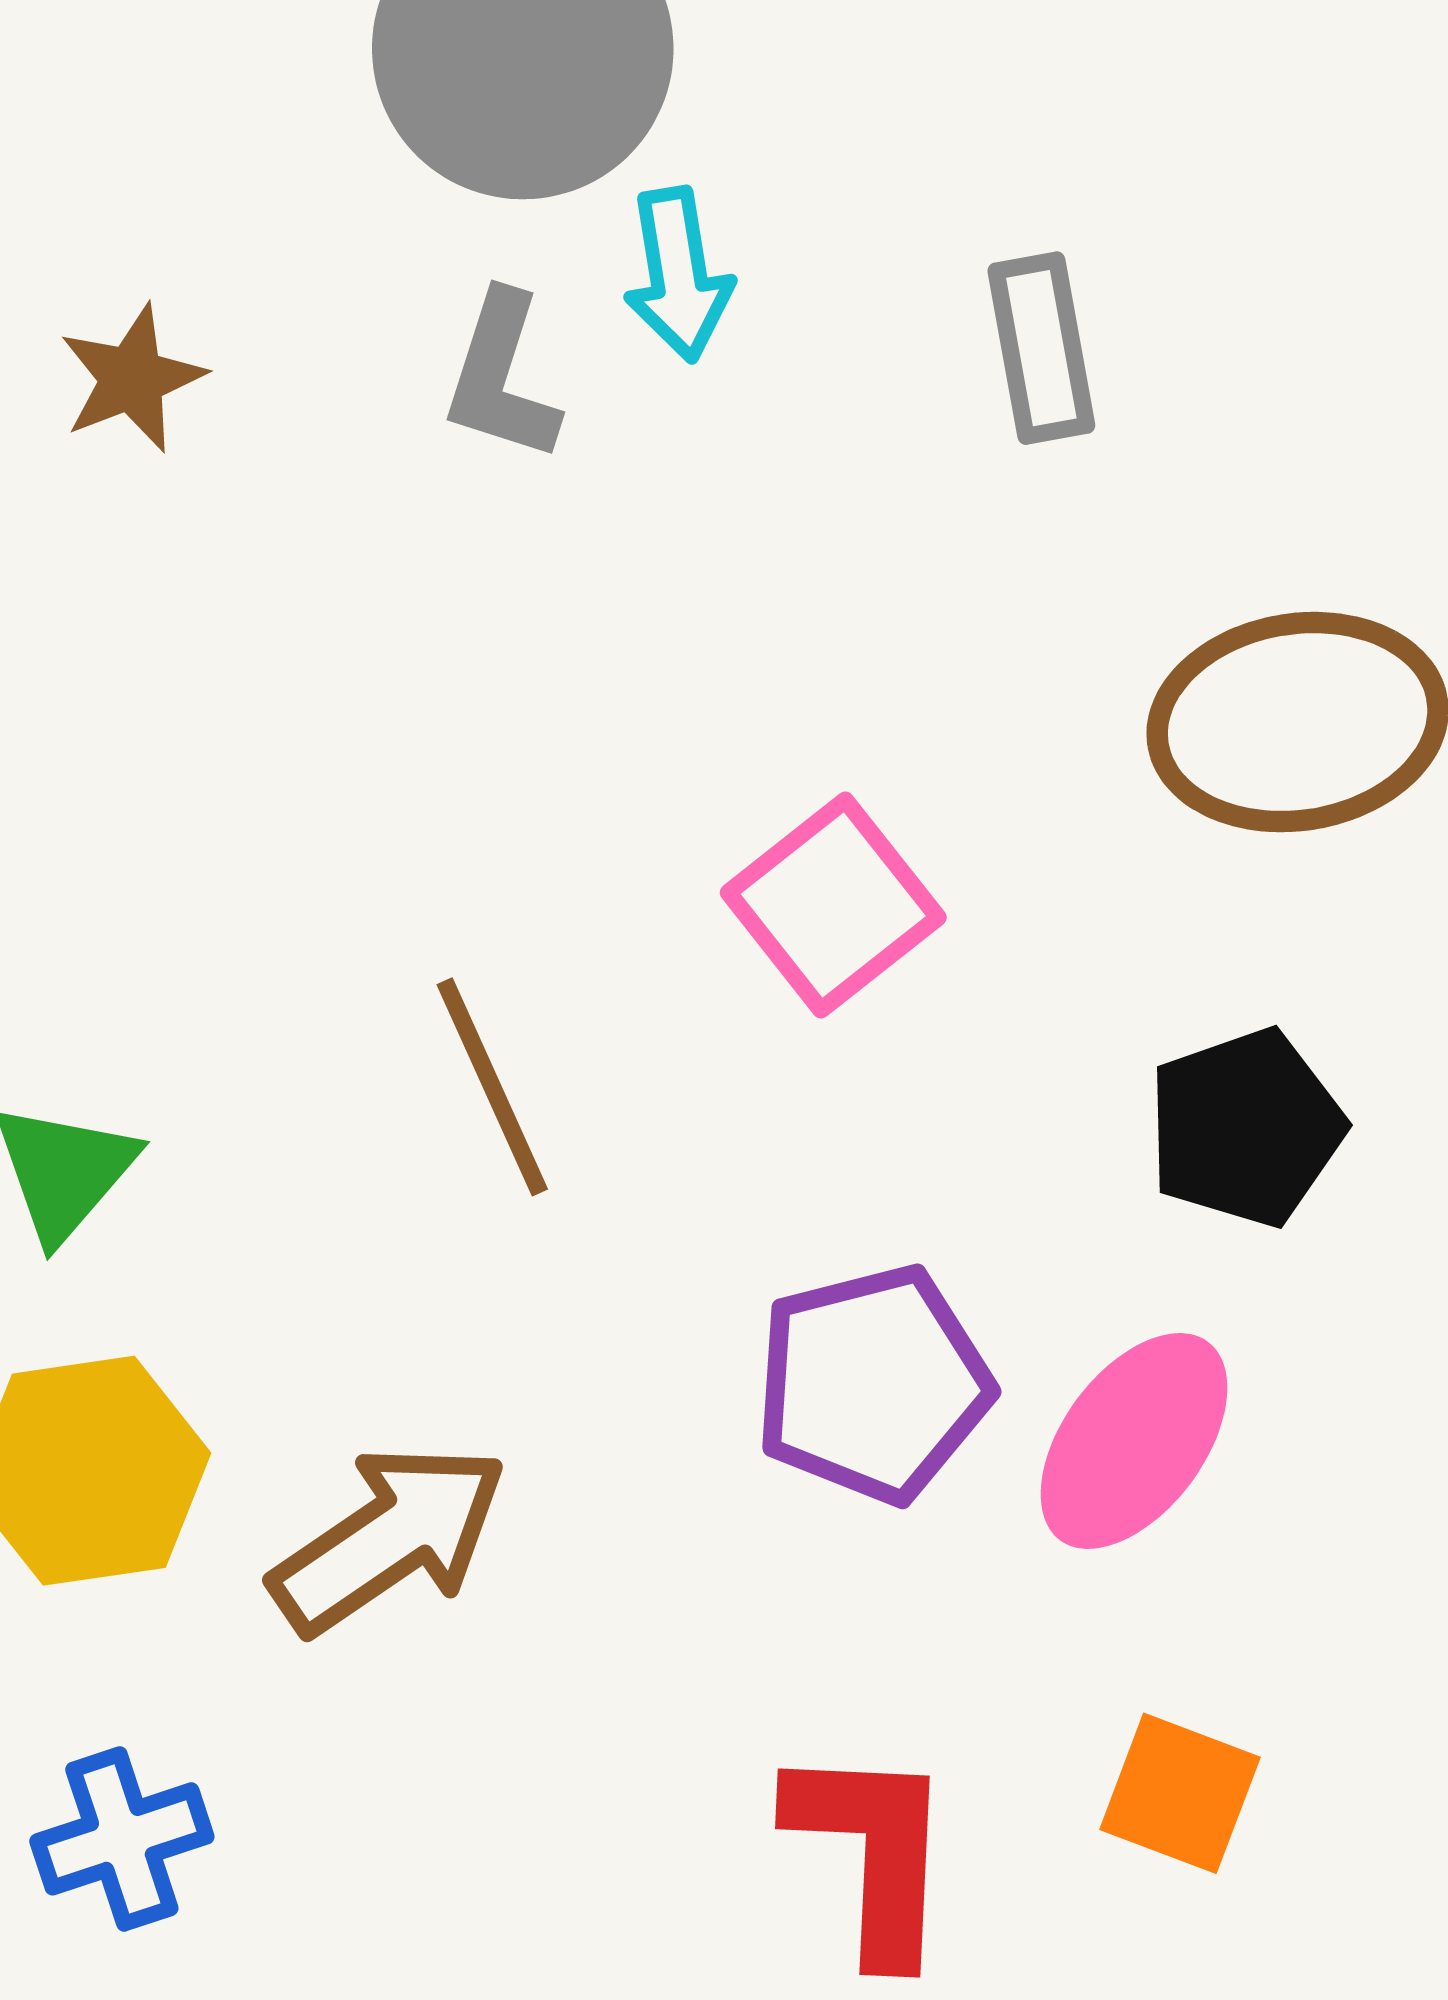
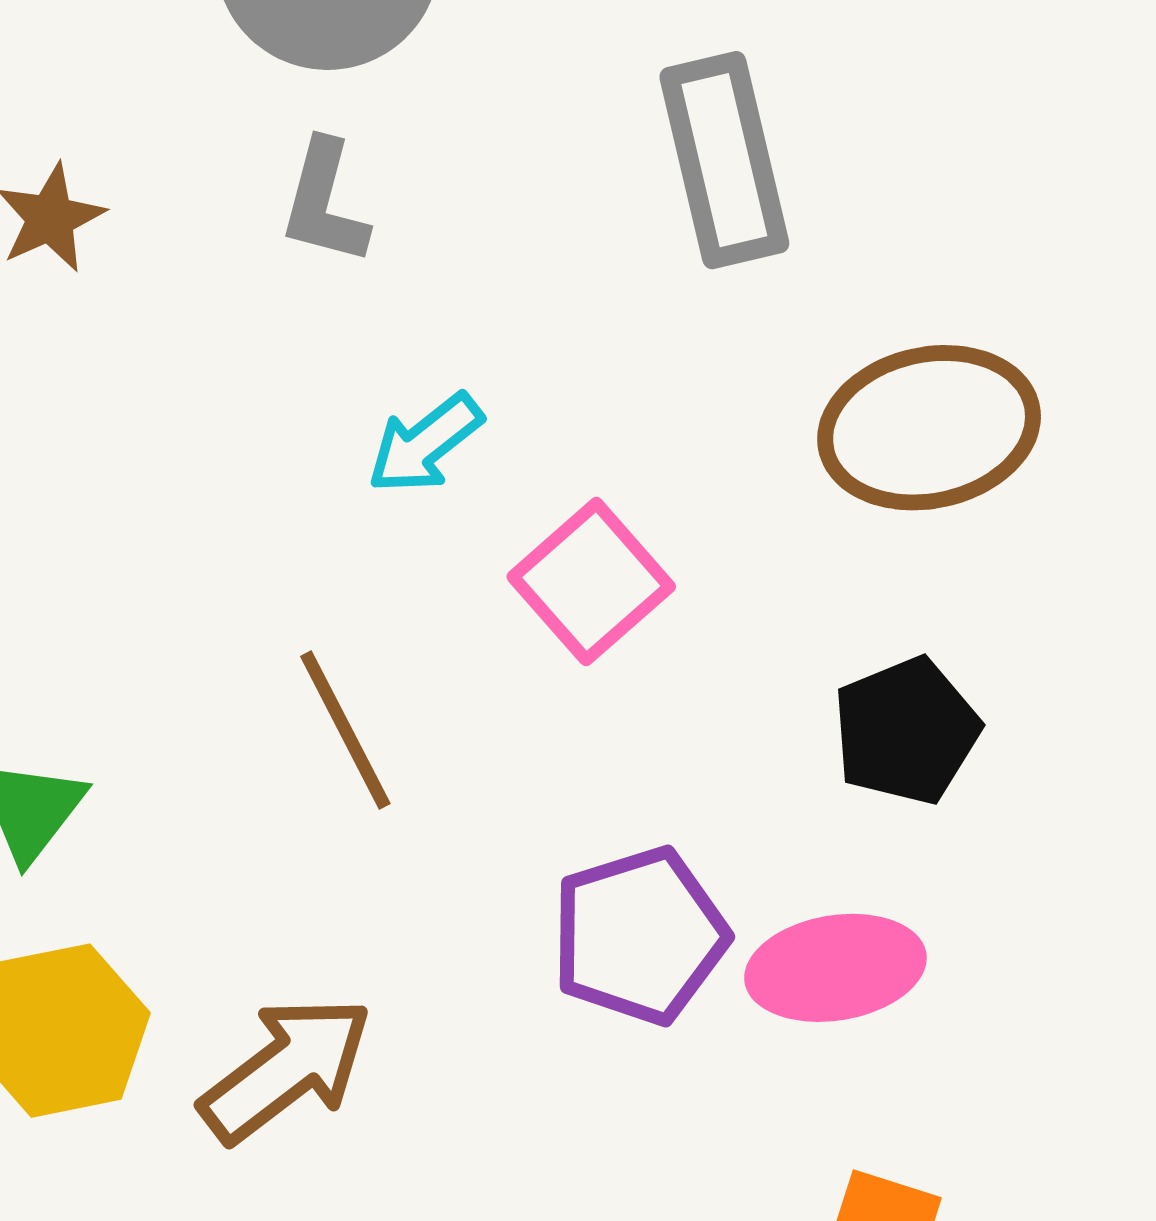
cyan arrow: (678, 275) -> (425, 443), moved, turned 64
gray rectangle: (1041, 348) -> (724, 160), size x1.5
pink ellipse: (1134, 1441) -> (835, 968), turned 47

